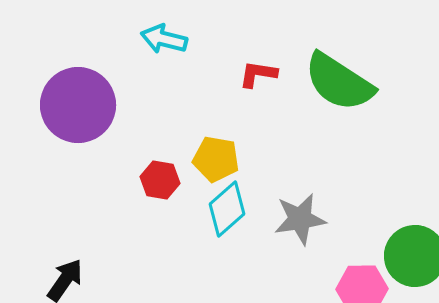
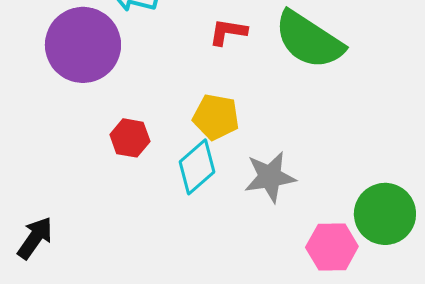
purple circle: (78, 105) -> (83, 45), moved
yellow pentagon: (216, 159) -> (216, 117), moved

